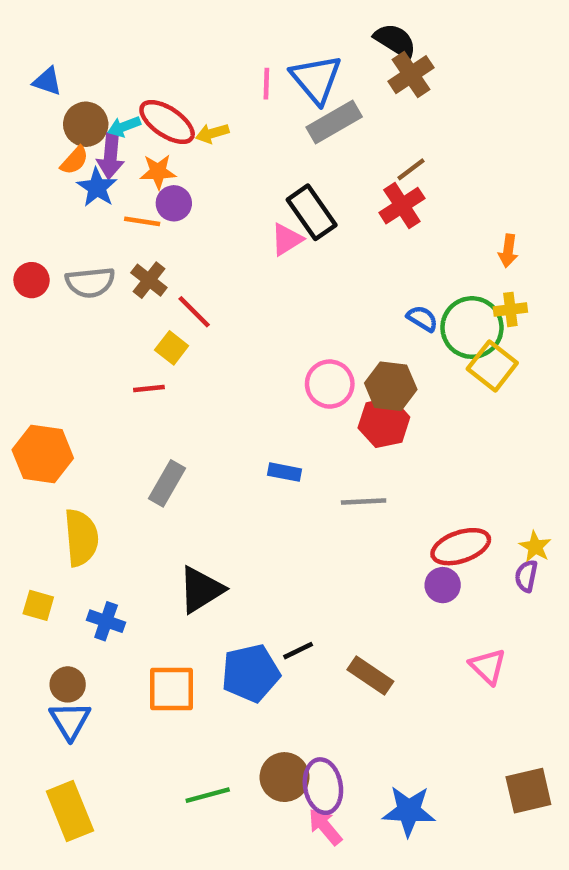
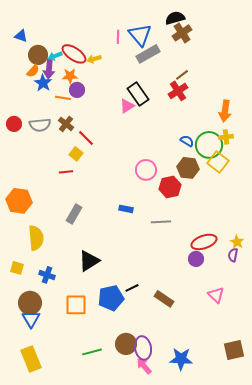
black semicircle: (395, 41) -> (175, 18), turned -48
orange arrow: (508, 251) -> (225, 111), size x1.5
brown hexagon: (391, 386) -> (188, 168), moved
brown circle: (68, 684) -> (30, 303), size x1.5

